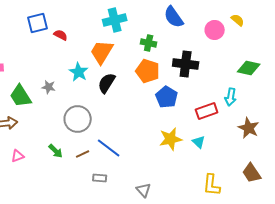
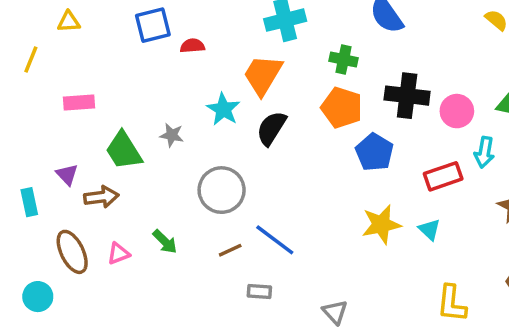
pink circle: (215, 30) -> (457, 111), moved
red semicircle: (61, 35) -> (192, 46), turned -32
green arrow: (56, 151) -> (165, 242), moved

